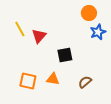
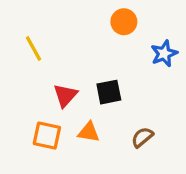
orange circle: (89, 13) -> (124, 22), moved
red triangle: (39, 36) -> (65, 95), moved

